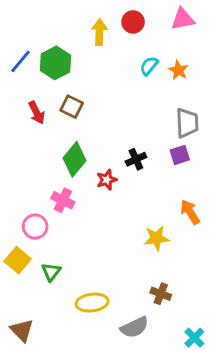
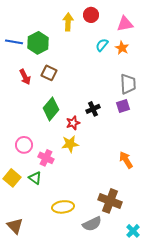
pink triangle: (183, 19) -> (125, 24), moved
blue line: (20, 61) -> (14, 42), turned 60
pink cross: (63, 200) -> (46, 158), moved
orange arrow: (190, 212) -> (126, 160), moved
pink circle: (35, 227) -> (24, 145), moved
yellow star: (156, 238) -> (70, 144), moved
green triangle: (51, 272) -> (35, 178), moved, turned -32
brown cross: (161, 294) -> (110, 201), size x1.6

